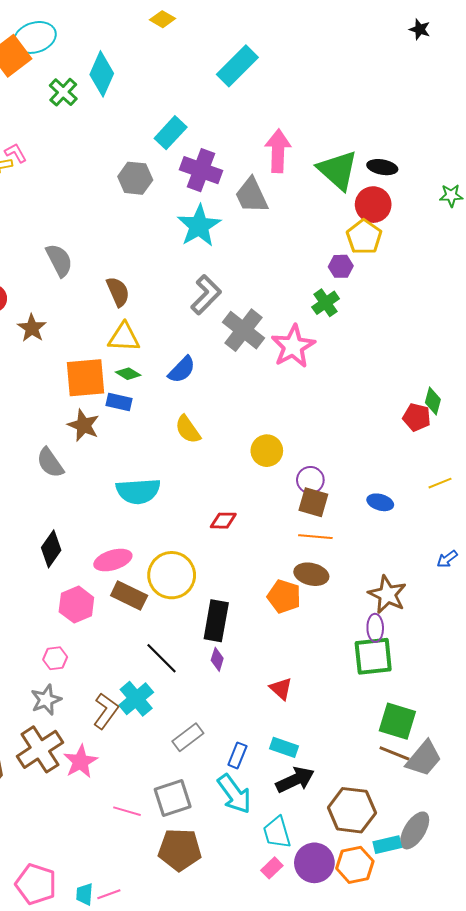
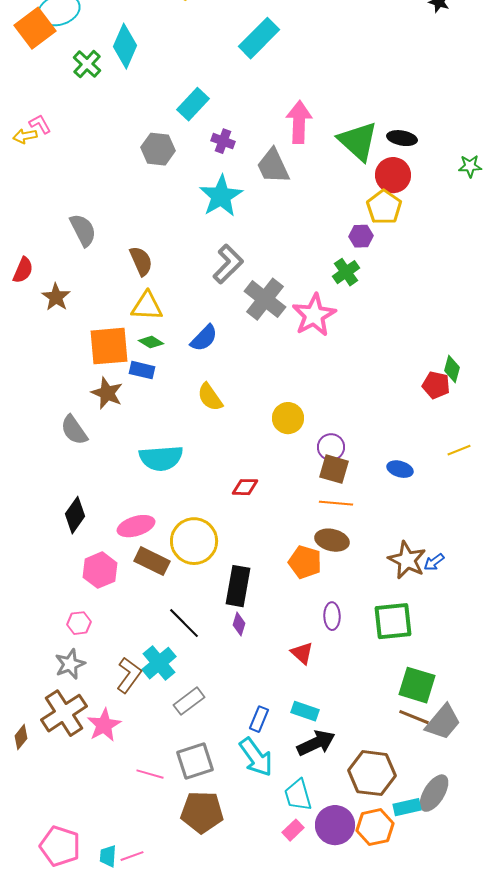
purple cross: (201, 170) -> (223, 141), size x0.6
blue arrow: (447, 559) -> (434, 562), moved
purple ellipse: (375, 628) -> (332, 616), moved
gray rectangle: (188, 737) -> (189, 701), moved

